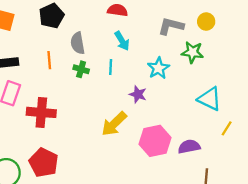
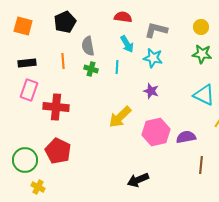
gray L-shape: (171, 26) -> (156, 30), moved
green star: (193, 52) -> (202, 54), moved
cyan star: (158, 68) -> (153, 58), moved, turned -30
purple star: (138, 94) -> (151, 91), moved

